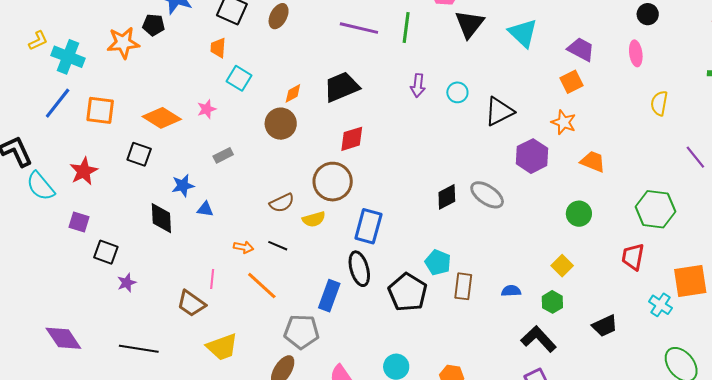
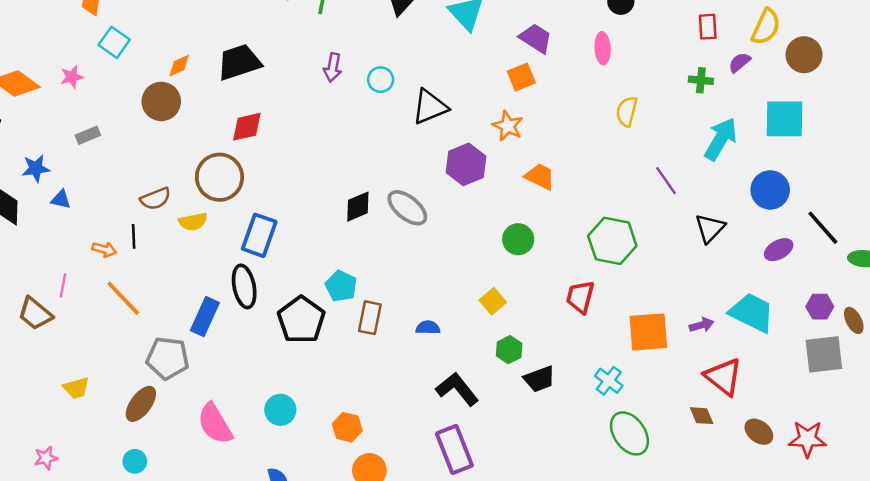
black line: (278, 246) -> (134, 236), moved, turned 60
green hexagon: (552, 302) -> (509, 350), moved
cyan cross: (660, 305) -> (609, 381), moved
yellow trapezoid: (222, 347) -> (76, 388), moved, size x0.7

